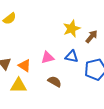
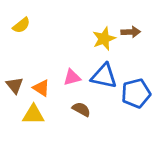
brown arrow: (92, 37) -> (131, 32), moved, turned 48
blue triangle: (72, 57) -> (104, 76), size x1.5

